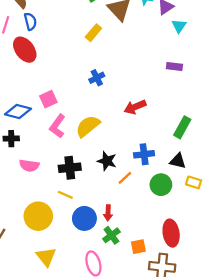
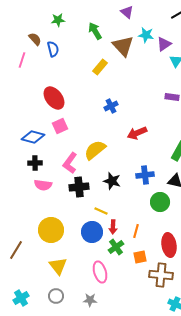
blue semicircle: (30, 21) -> (53, 49), moved
red ellipse: (25, 50) -> (54, 98), moved
blue cross: (97, 78) -> (111, 106), moved
pink L-shape: (57, 126) -> (70, 163), moved
black cross: (11, 139) -> (35, 163), moved
orange line: (125, 178) -> (136, 231), moved, turned -32
yellow line: (65, 195) -> (101, 211), moved

